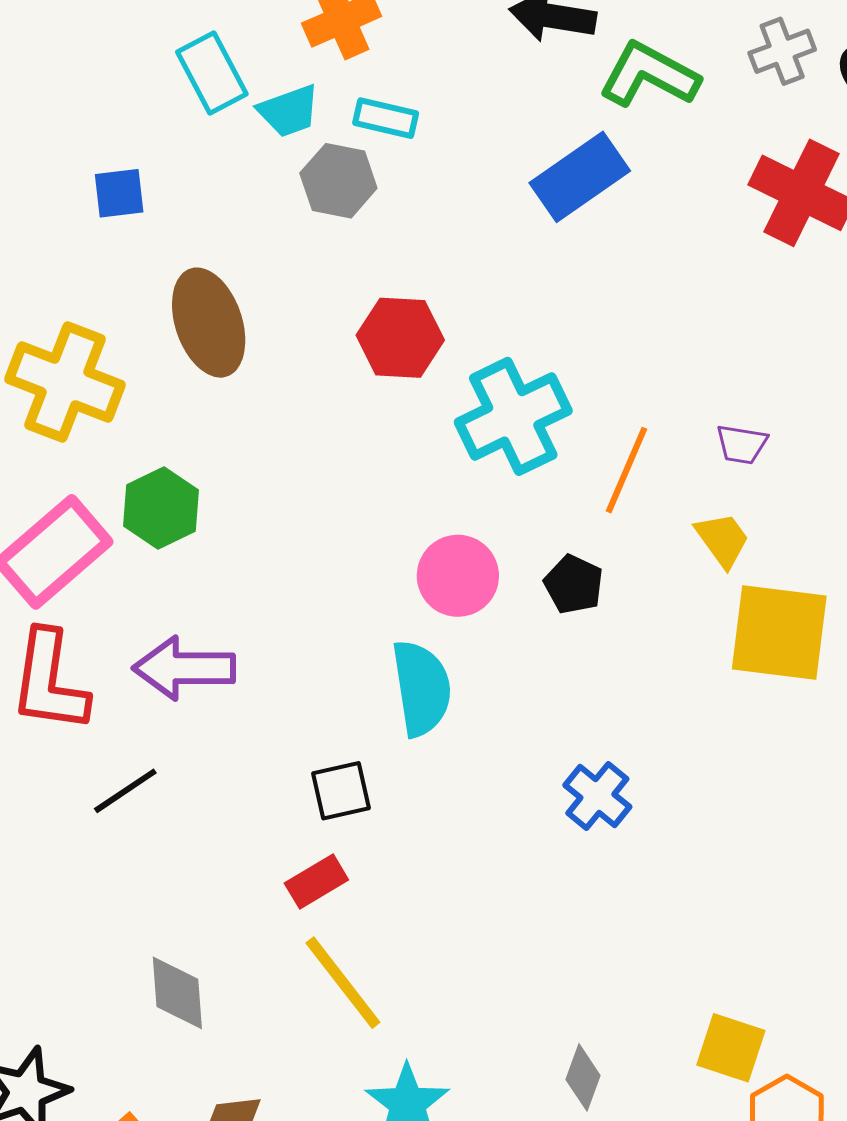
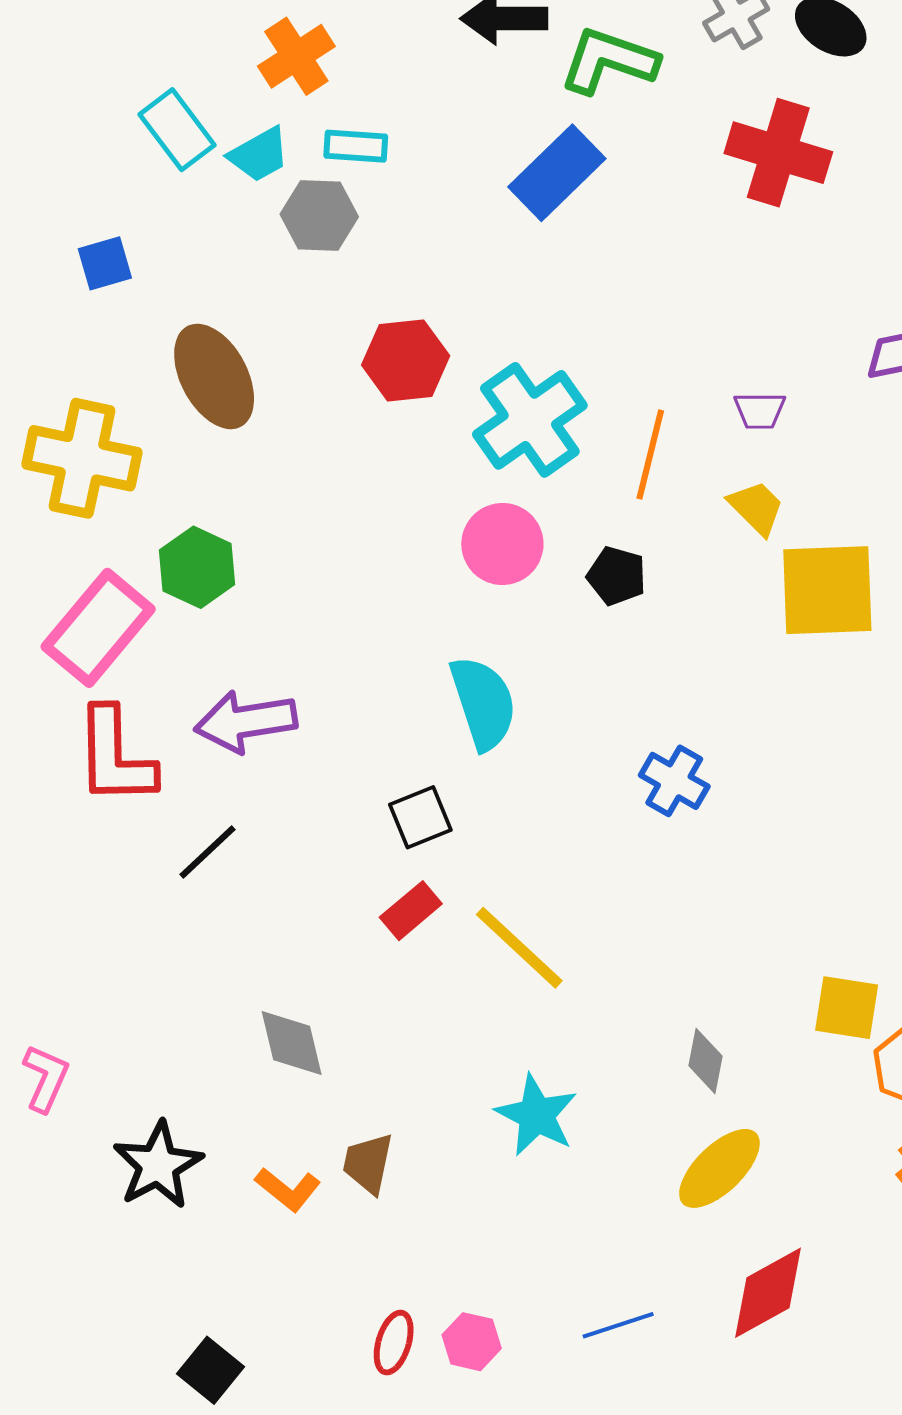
pink circle: (458, 576) -> (502, 544), moved
yellow line: (343, 983) -> (519, 948), moved

